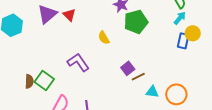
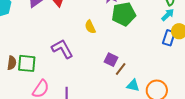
purple square: (128, 68) -> (111, 60), turned -32
brown line: (138, 77) -> (121, 69), turned -32
green square: (44, 80) -> (27, 63), turned -36

